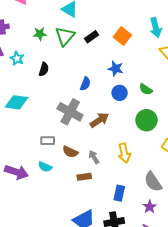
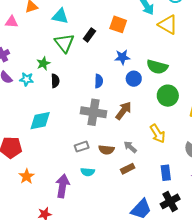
green star: (40, 34) -> (43, 63), moved
green semicircle: (146, 89) -> (157, 67), size x1.5
purple arrow: (16, 172) -> (62, 186), turned -80

